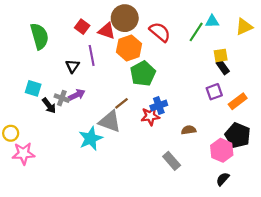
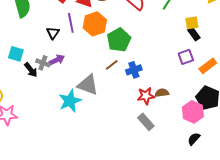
orange hexagon: (129, 48) -> (95, 24), moved
brown line: (122, 103) -> (112, 65), moved
red star: (150, 116) -> (146, 96), moved

